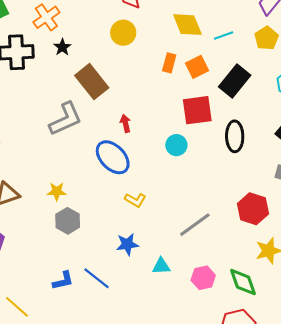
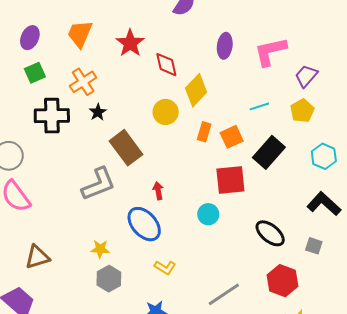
yellow diamond: (187, 25) -> (196, 90), moved, turned 64
yellow circle: (123, 33) -> (166, 112), moved
black ellipse: (235, 136) -> (270, 233), moved, turned -52
yellow star: (57, 191) -> (100, 249), moved
gray hexagon: (68, 221) -> (109, 279), moved

